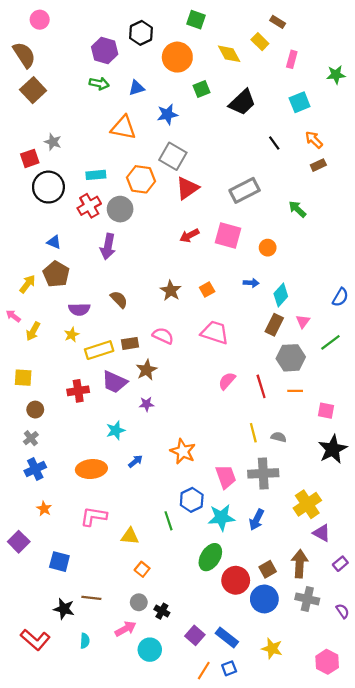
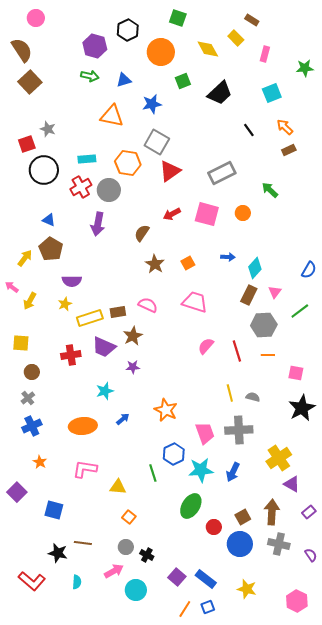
orange circle: (268, 248) -> (243, 213), moved
brown semicircle: (119, 299) -> (142, 233), moved, turned -102
red circle: (236, 580) -> (214, 527), size x0.6

